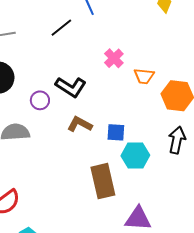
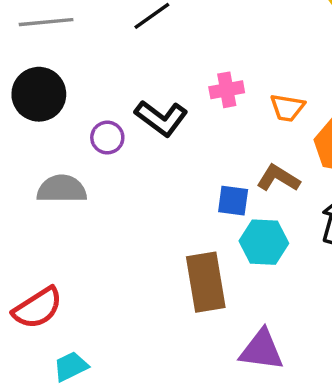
pink cross: (114, 58) -> (227, 90), moved, turned 30
brown L-shape: (80, 124) -> (278, 178), moved

